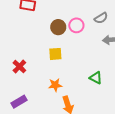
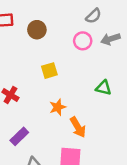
pink circle: (76, 25) -> (83, 41), moved
brown circle: (58, 27) -> (37, 30), moved

